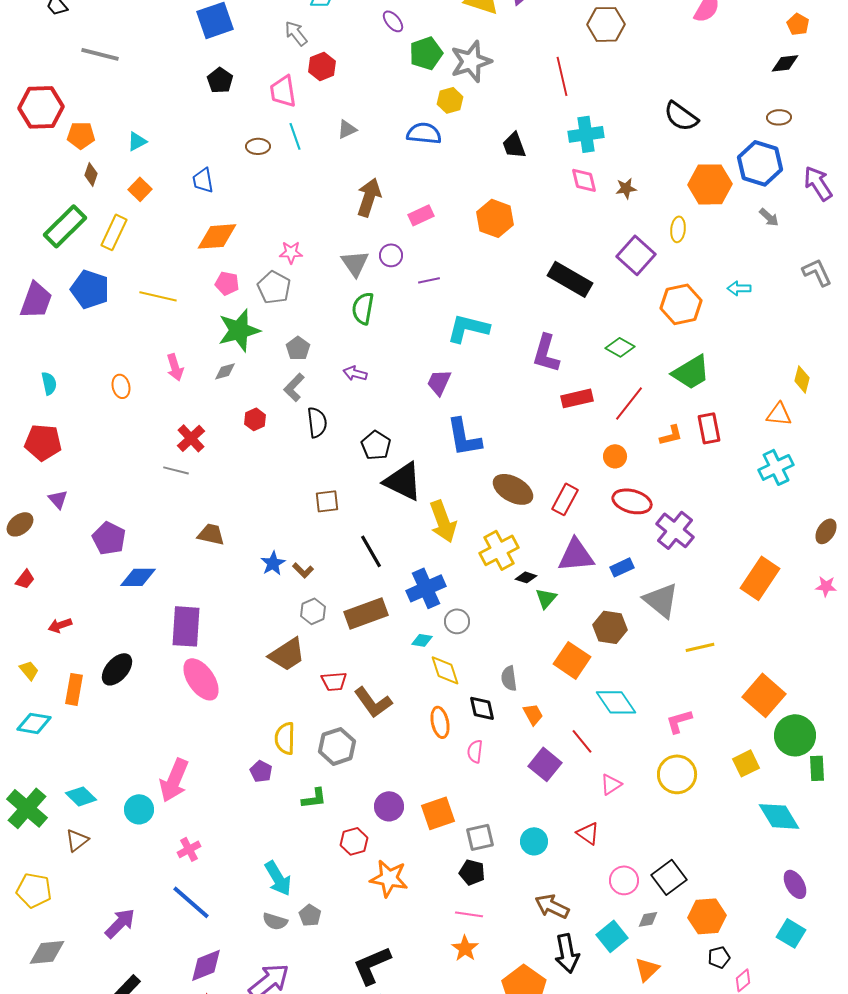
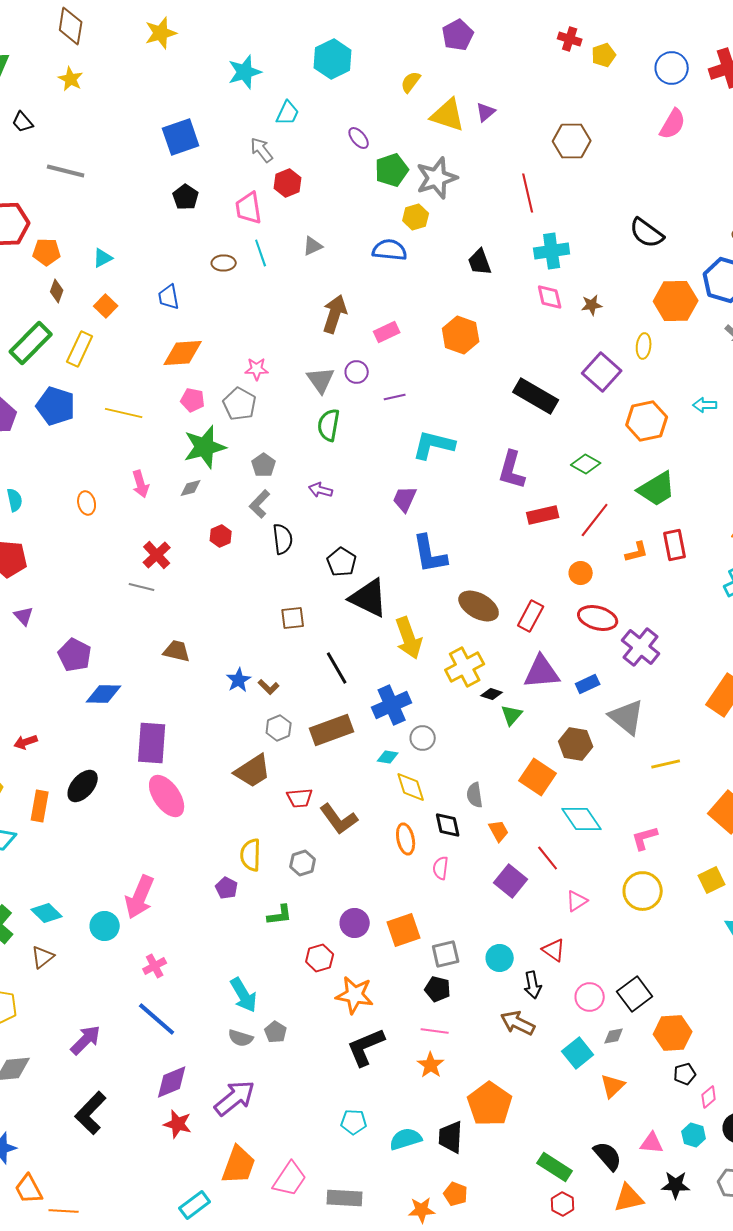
gray hexagon: (337, 746) -> (303, 863), size x0.7
black arrow: (567, 953) -> (533, 985), moved, size x0.7
black L-shape: (372, 965) -> (366, 1047), moved

